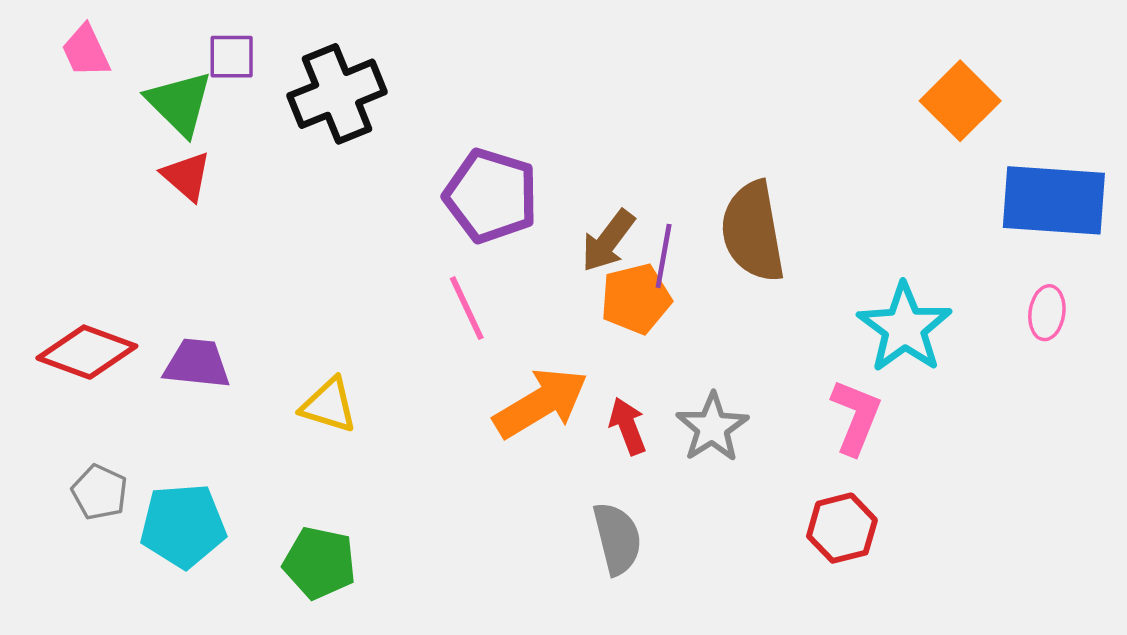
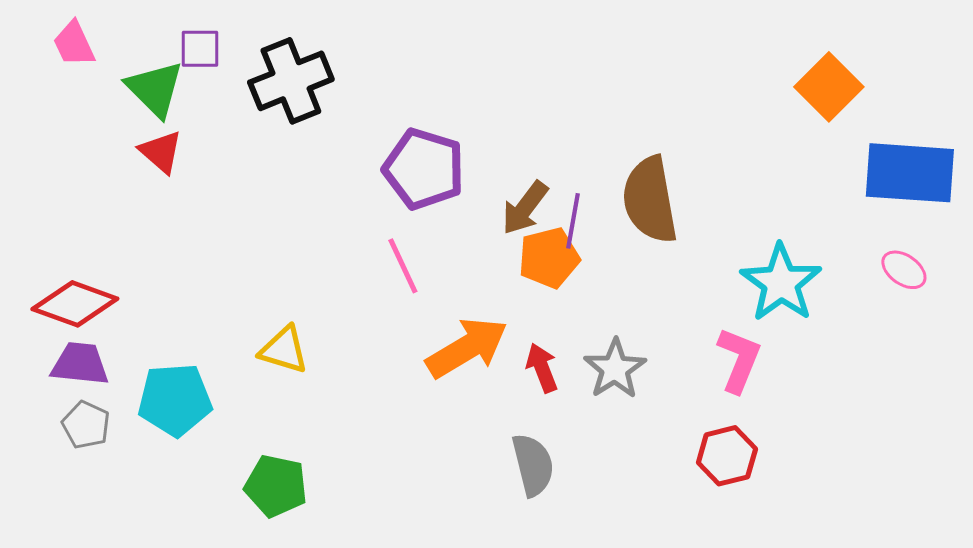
pink ellipse: (1047, 313) -> (904, 270), turned -63
purple trapezoid: (197, 364) -> (80, 364), moved
cyan pentagon: (183, 526) -> (175, 400), moved

